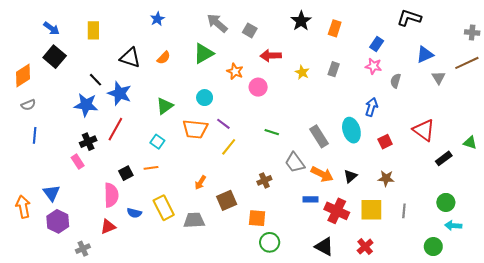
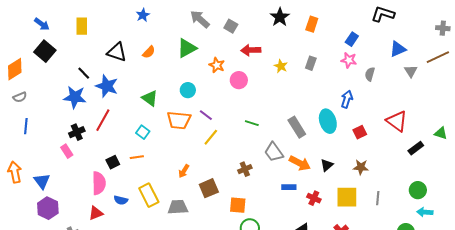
green triangle: (165, 106) -> (150, 98), turned -48
orange arrow: (23, 207) -> (15, 172), moved
red cross: (337, 211) -> (314, 198), size x0.6

